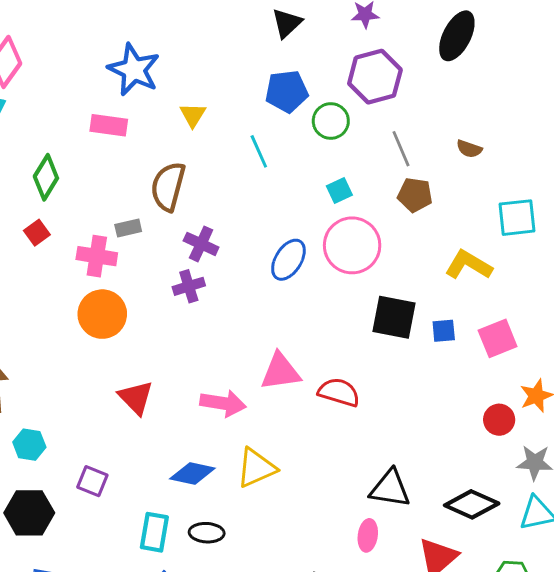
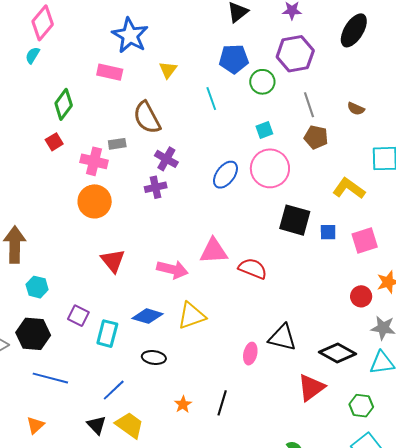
brown semicircle: (168, 187) -> (147, 118), turned -48
cyan rectangle: (154, 532) -> (107, 334), moved
pink ellipse: (368, 535) -> (250, 354), moved

